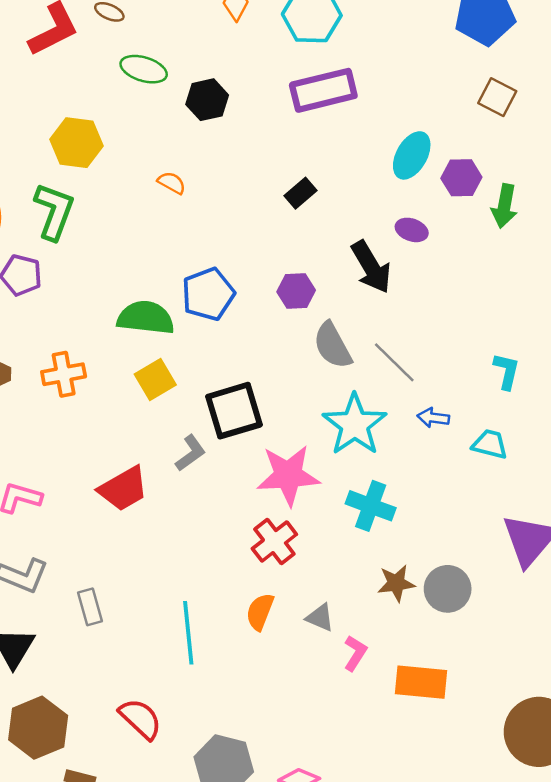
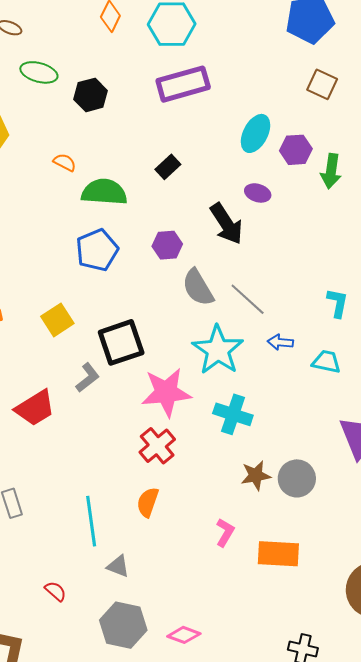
green semicircle: (146, 318) -> (104, 192), moved
gray triangle: (320, 617) -> (118, 566), moved
red semicircle: (140, 719) -> (55, 591), size x0.6

